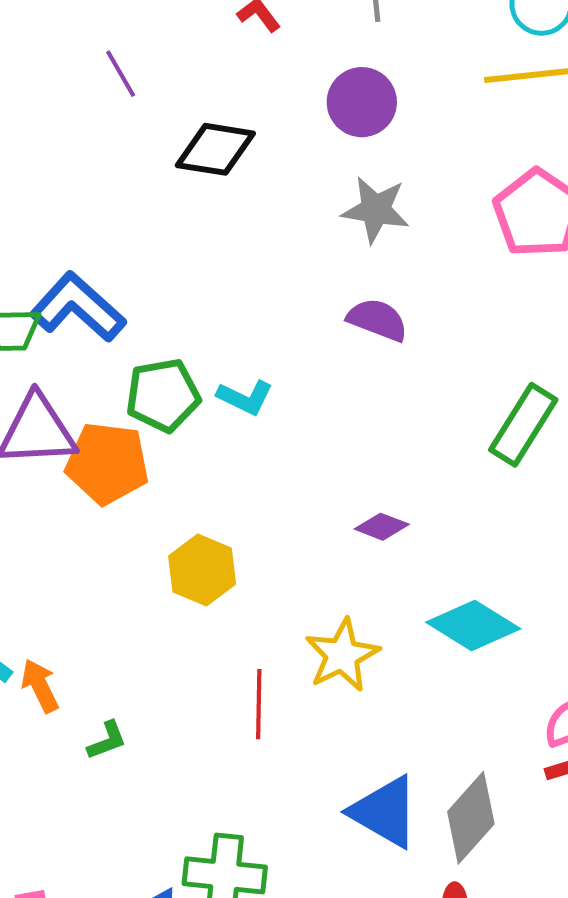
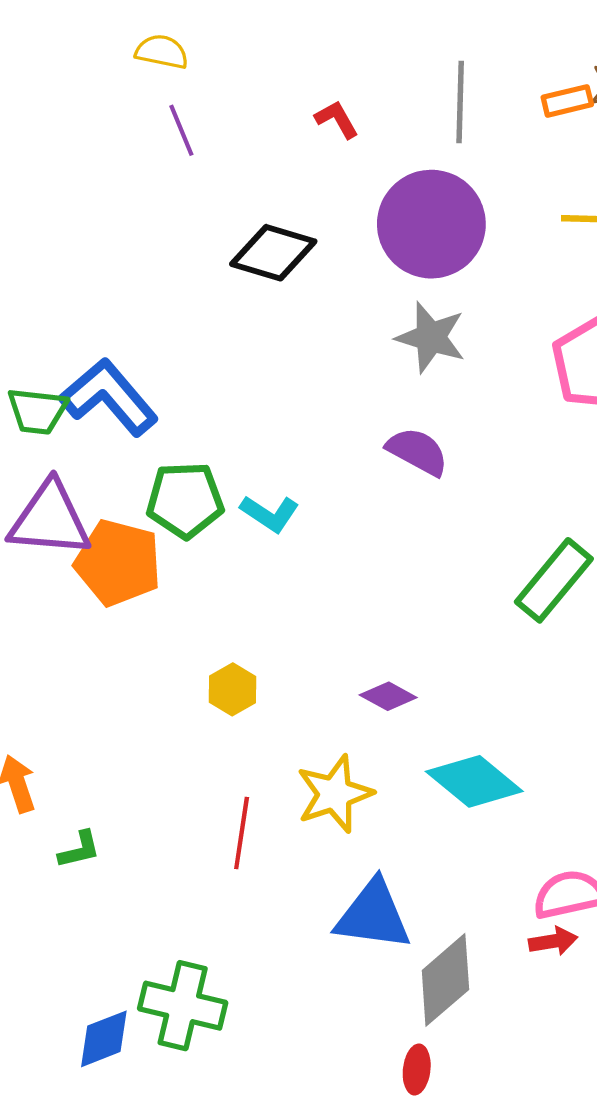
purple line: (121, 74) -> (181, 130), moved
purple circle: (362, 102) -> (431, 224), size x1.5
purple diamond: (382, 527) -> (388, 696), moved
yellow hexagon: (202, 570) -> (233, 689), moved, size x0.7
blue triangle: (385, 812) -> (373, 915), moved, turned -30

